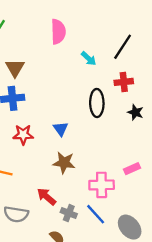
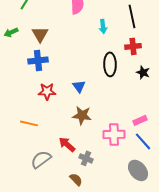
black line: (123, 47) -> (132, 16), turned -45
cyan arrow: (89, 59) -> (103, 26), turned 40
gray semicircle: (16, 214) -> (41, 159), turned 135
blue line: (96, 214) -> (143, 141), moved

